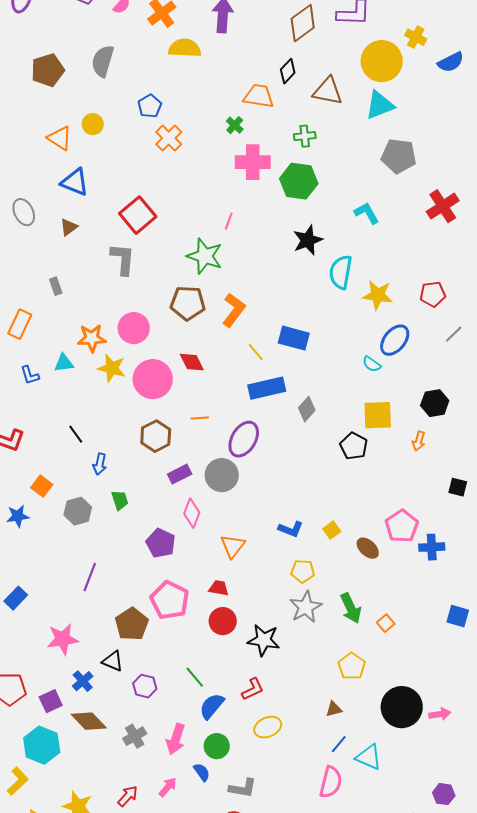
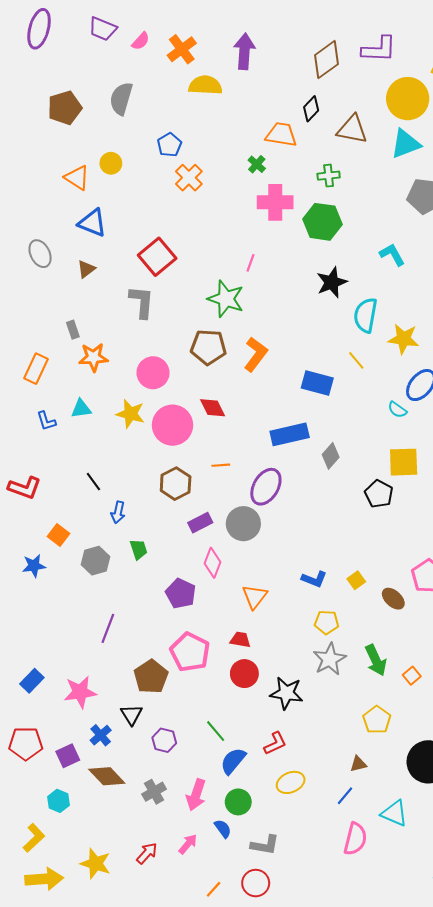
orange star: (92, 338) -> (93, 357), moved
yellow line: (256, 352) -> (356, 360), moved
blue rectangle: (16, 598) -> (32, 681), moved
black triangle: (113, 661) -> (131, 715), turned 35
blue line: (339, 744) -> (345, 796), moved
cyan hexagon: (42, 745) -> (59, 801), size x0.6

